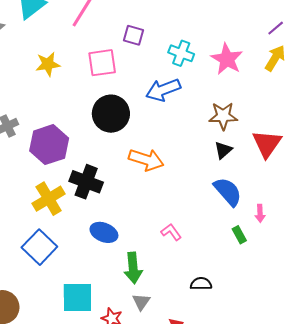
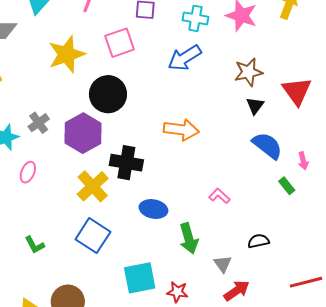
yellow star: (48, 64) -> (67, 54), size x1.5
black circle: (111, 114) -> (108, 94), moved
gray triangle: (141, 302) -> (223, 264), moved

